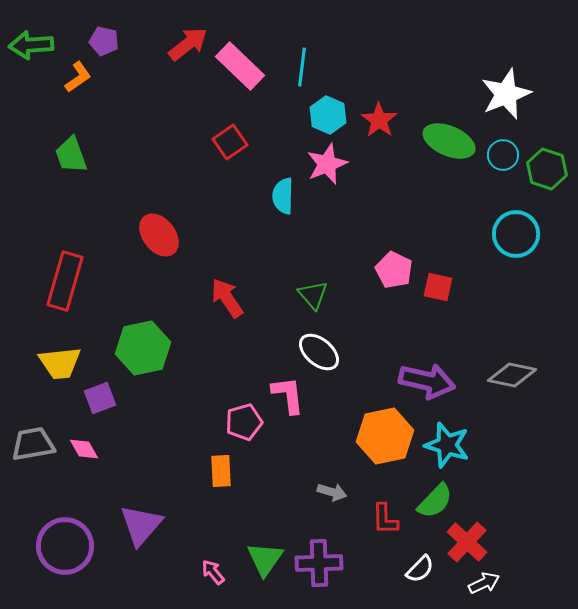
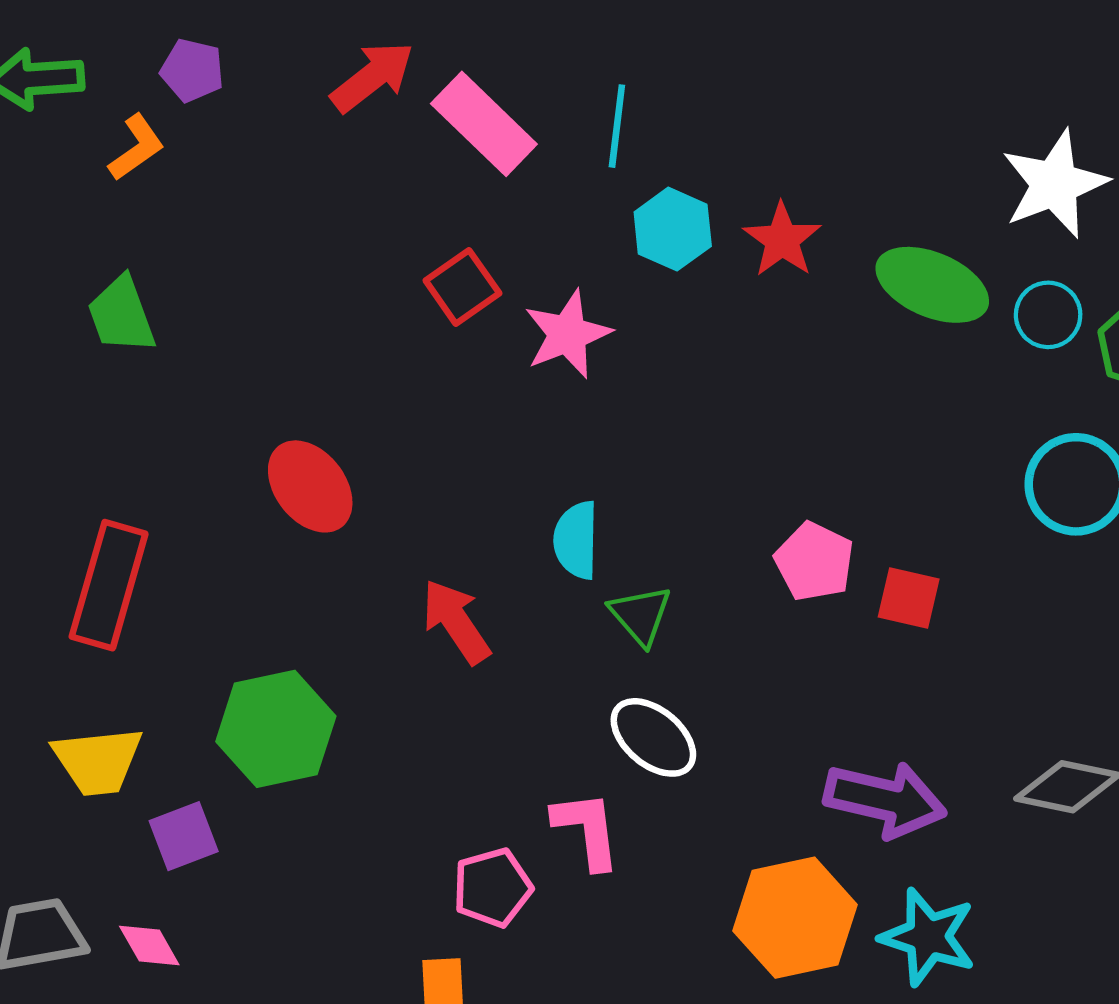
pink star: (327, 164) -> (568, 334), moved
cyan semicircle: (283, 196) -> (576, 540), moved

